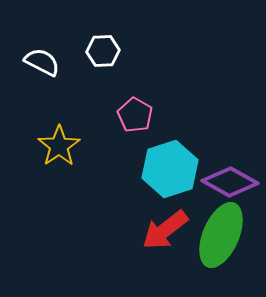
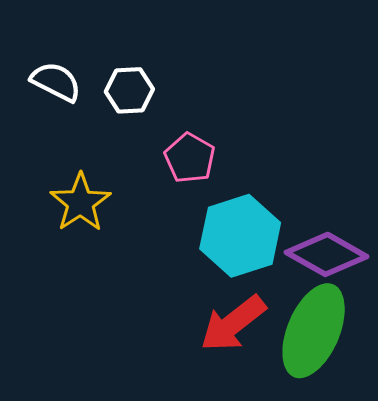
white hexagon: (103, 51) -> (129, 90), moved

